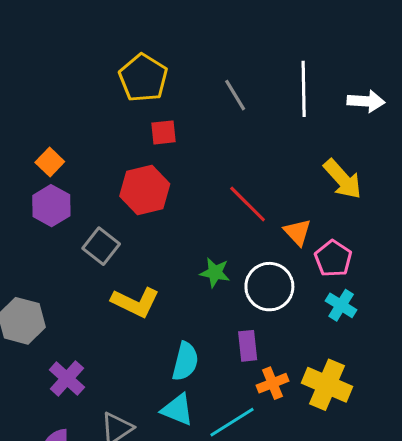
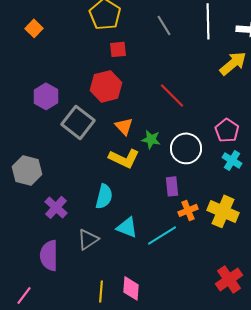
orange square: (50, 162) -> (34, 28), moved
yellow arrow: (343, 179) -> (233, 63), moved, turned -88
orange triangle: (297, 232) -> (124, 126), moved
gray square: (101, 246) -> (78, 122), size x1.4
yellow L-shape: (135, 302) -> (124, 158), moved
cyan semicircle: (185, 361) -> (104, 196), moved

